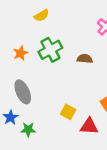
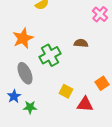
green cross: (50, 50) -> (50, 55), moved
orange star: (20, 53) -> (23, 38), size x1.5

